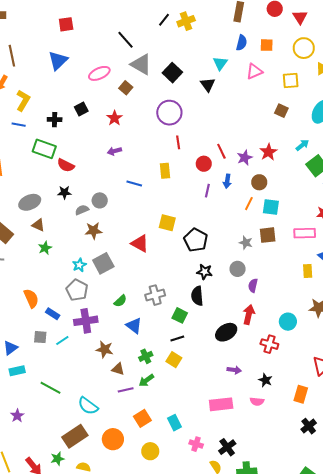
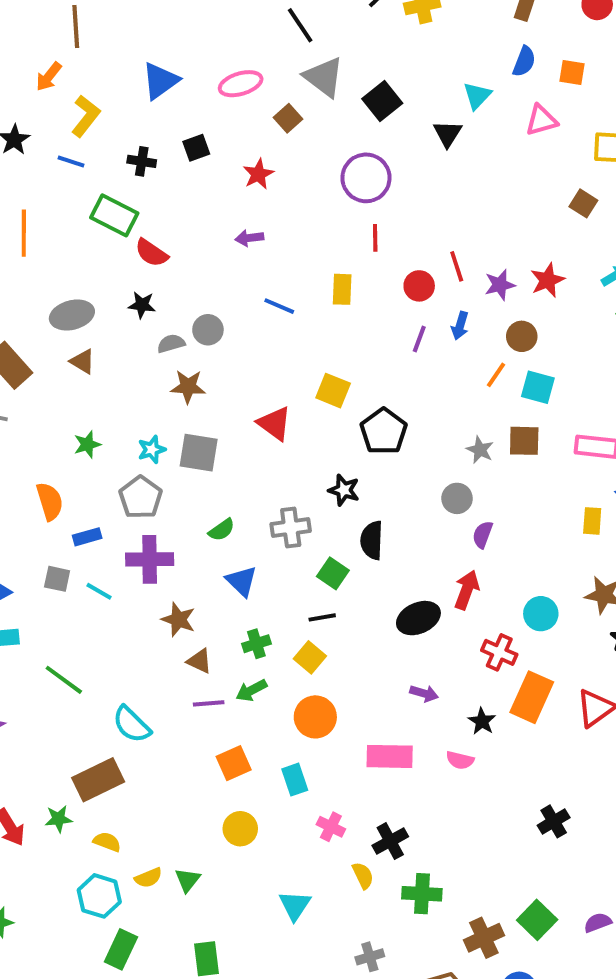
blue triangle: (58, 60) -> (160, 81), moved
green star: (45, 248) -> (87, 444), moved
gray square: (103, 263) -> (199, 453), turned 30
black star: (205, 272) -> (344, 490), moved
blue rectangle: (53, 314) -> (87, 537), turned -56
cyan line: (62, 340) -> (99, 591), turned 56
orange rectangle: (301, 394) -> (532, 697), moved, size x1.4
orange circle: (113, 439) -> (315, 717), moved

